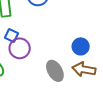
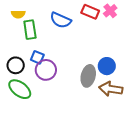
gray ellipse: (55, 71) -> (88, 76), moved, turned 45

